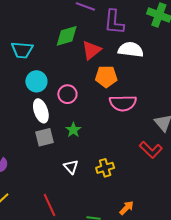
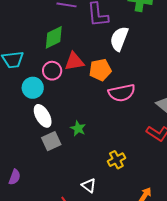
red triangle: (91, 50) -> (74, 61), moved, turned 40
white semicircle: (131, 50) -> (119, 39), turned -65
pink circle: (67, 94) -> (52, 71), moved
white triangle: (71, 167) -> (89, 186), moved

